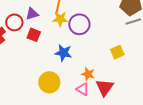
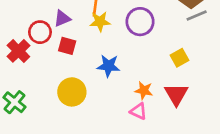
purple circle: (79, 24) -> (140, 22), moved
yellow circle: (49, 82) -> (72, 92), moved
red triangle: (105, 87) -> (176, 94), moved

